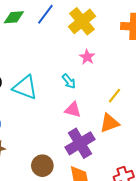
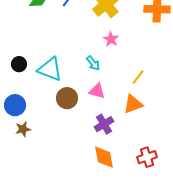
purple cross: (80, 143) -> (104, 124), size x0.7
brown circle: (42, 166) -> (67, 98), moved

